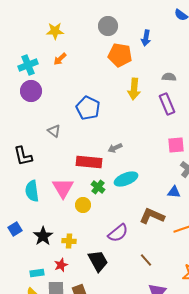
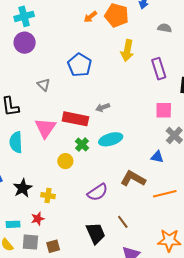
orange arrow: (60, 59) -> (90, 17), moved
gray semicircle: (169, 77) -> (165, 28), moved
pink triangle: (63, 188) -> (45, 128), moved
black trapezoid: (98, 261) -> (96, 233), moved

